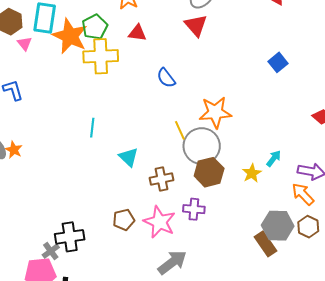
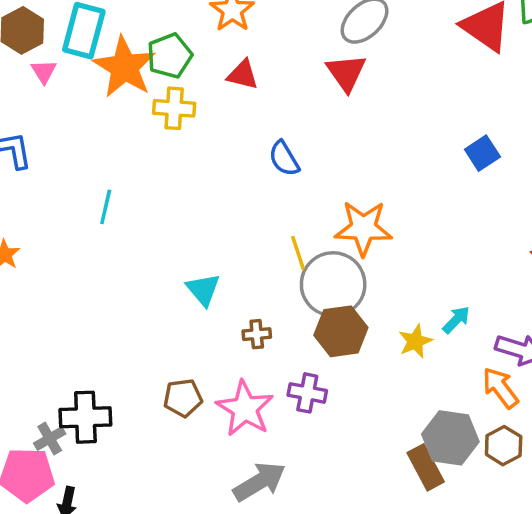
yellow cross: (101, 56) -> (174, 108), size x0.7
cyan line: (92, 128) -> (106, 207), moved
brown cross: (162, 179) -> (257, 334), size x0.7

